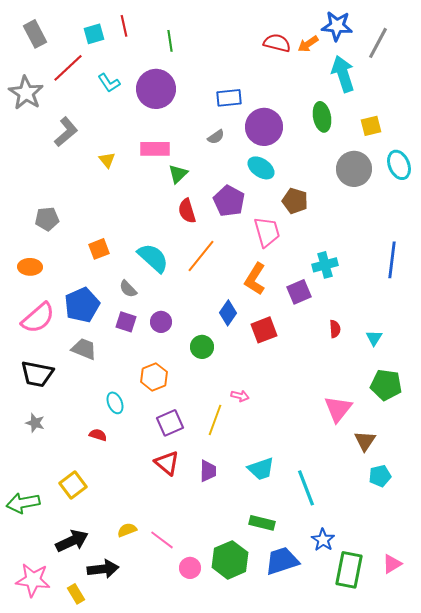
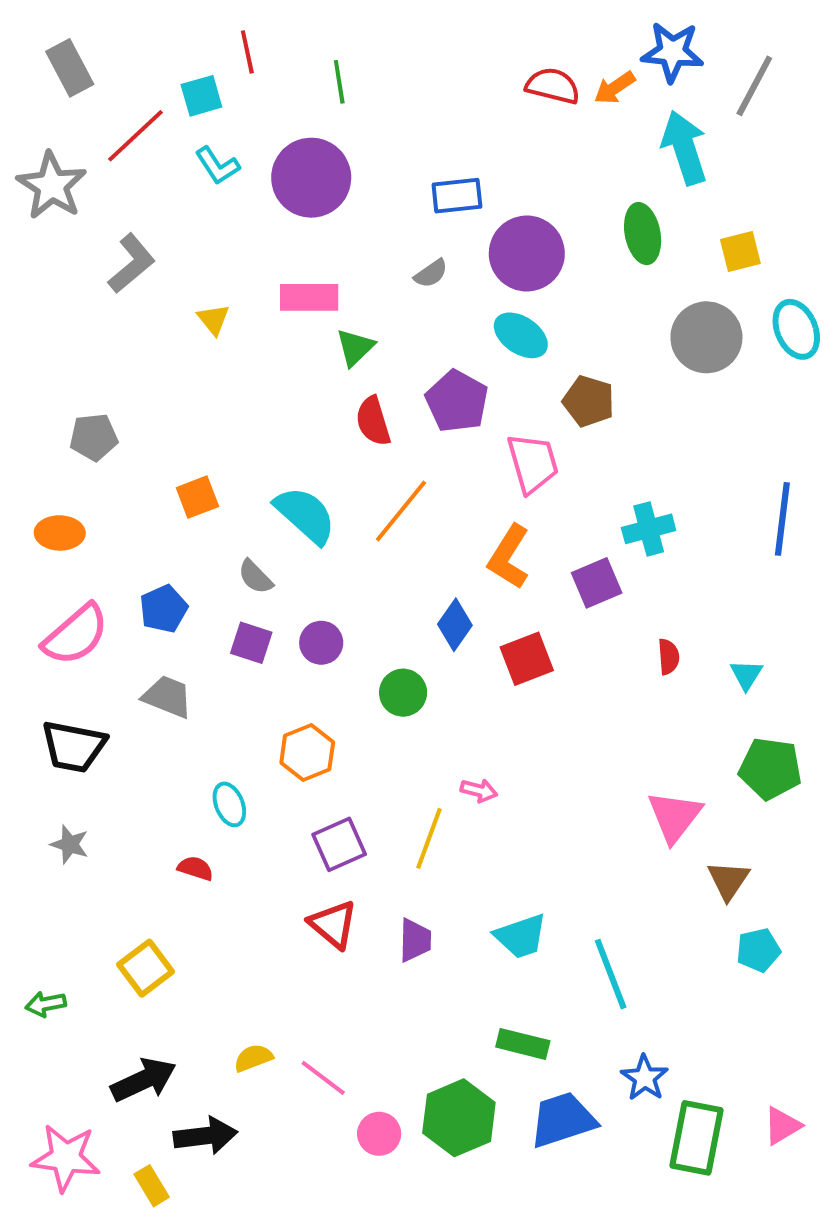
cyan square: (94, 34) -> (201, 96), moved
blue pentagon: (82, 305) -> (164, 609), size x0.7
green arrow: (23, 503) -> (46, 1004), size x0.6

